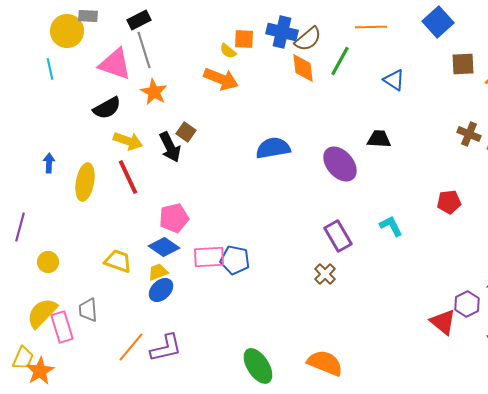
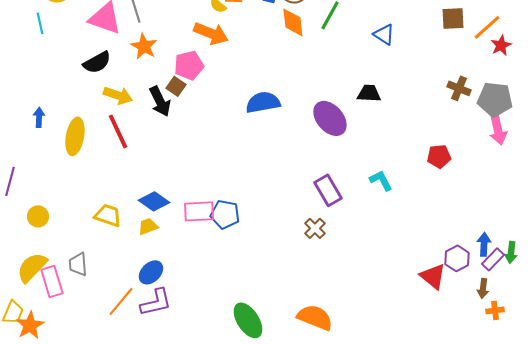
pink pentagon: (174, 218) -> (189, 65), moved
blue ellipse: (161, 290) -> (151, 272), moved

